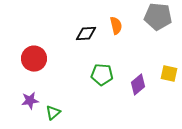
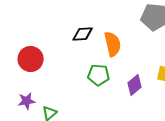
orange semicircle: (116, 26) -> (113, 44), moved, size x1.4

